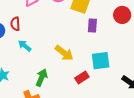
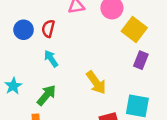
green arrow: (42, 78) -> (46, 95), moved

